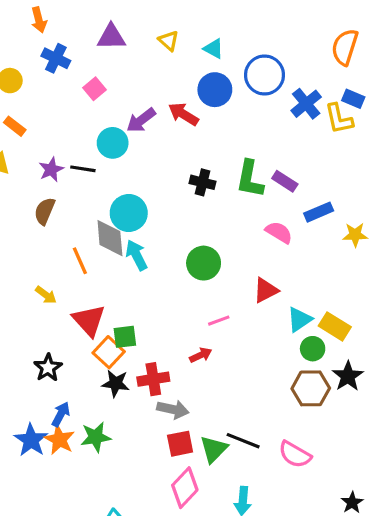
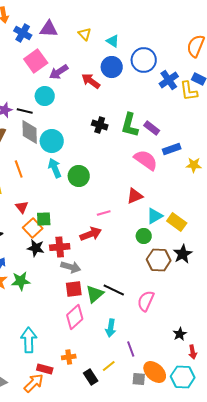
blue cross: (56, 58) -> (23, 33), moved
pink square: (94, 89) -> (36, 61), size x1.6
purple arrow: (141, 120) -> (59, 72), moved
pink semicircle: (279, 232) -> (146, 160), size x1.4
gray diamond: (110, 238) -> (30, 132), moved
green circle: (204, 263) -> (79, 176), moved
red triangle: (89, 320) -> (22, 207), size x0.6
green circle: (313, 349) -> (144, 236), moved
red arrow: (201, 355) -> (91, 234), size x1.5
pink semicircle: (295, 454) -> (146, 301), turned 80

